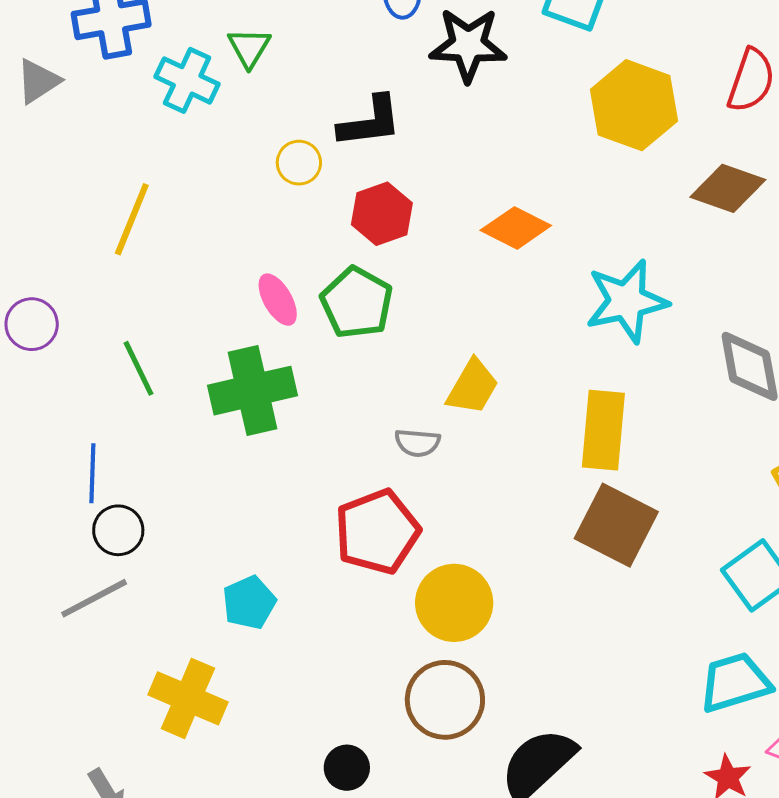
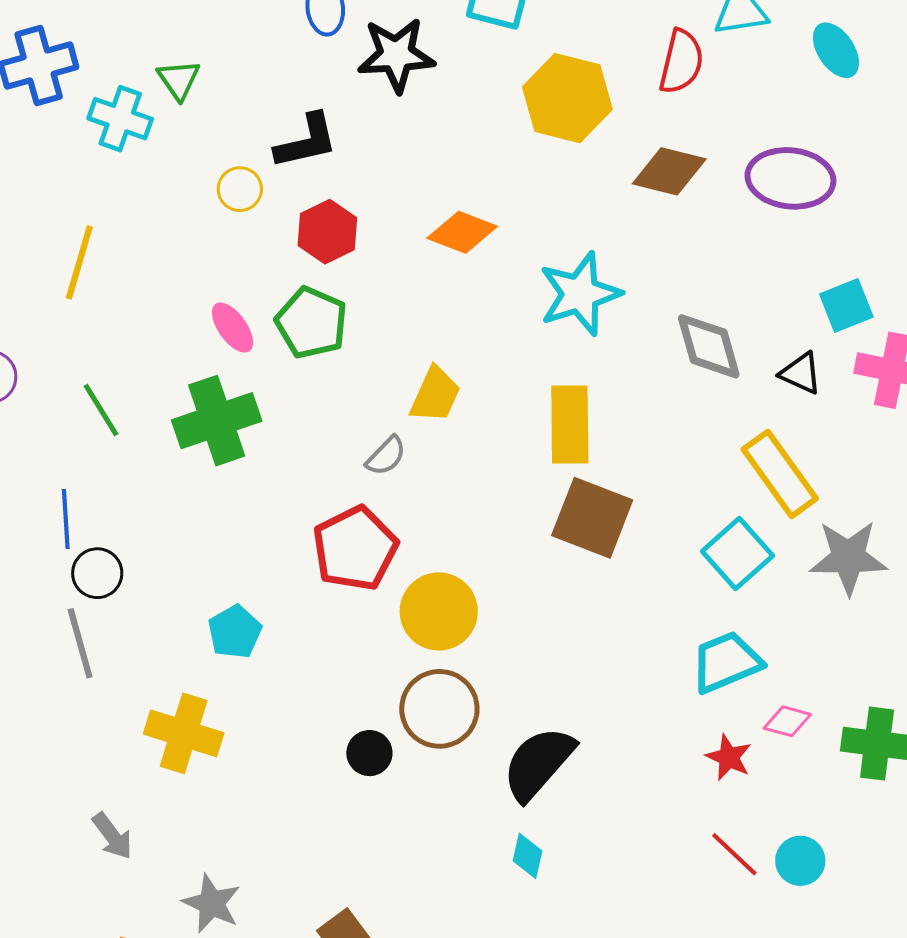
gray semicircle: (417, 443) -> (386, 456), turned -45
gray line: (94, 598) -> (80, 643), turned -72
black circle: (347, 768) -> (369, 753), moved

